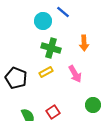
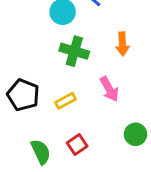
yellow rectangle: (46, 72) -> (66, 101), moved

